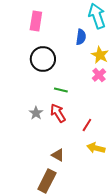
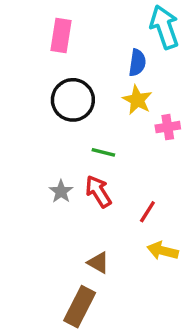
yellow star: (100, 55) -> (137, 100), moved
pink cross: (99, 75) -> (168, 127), turned 32

